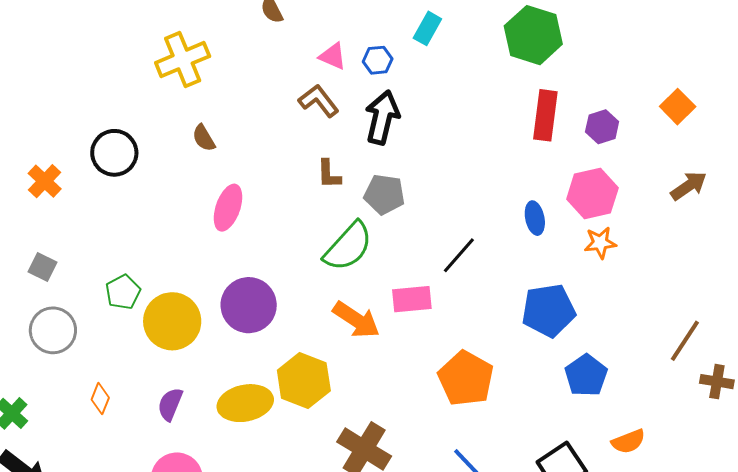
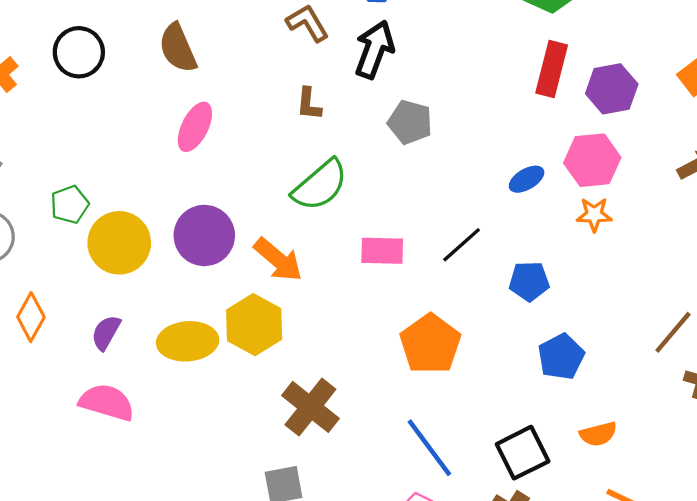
purple hexagon: (602, 127) -> (612, 89), size x1.4
brown semicircle: (204, 138) -> (178, 48), size x1.6
gray pentagon: (384, 194) -> (410, 122), moved
blue ellipse: (535, 218) -> (527, 179), turned 64
black line: (459, 255) -> (462, 245), moved
blue pentagon: (549, 310) -> (529, 281), size x0.7
orange arrow: (356, 320) -> (278, 260), moved
orange diamond: (100, 399) -> (31, 317), size x1.4

